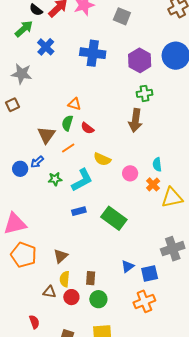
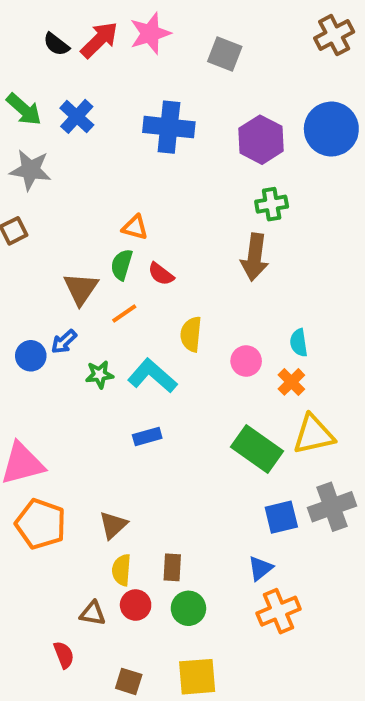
green arrow: (24, 29) -> (24, 109), moved, turned 84
yellow semicircle: (102, 159) -> (191, 334), turned 72
cyan L-shape: (82, 180) -> (152, 376), turned -110
yellow triangle: (172, 198) -> (314, 435), moved
green rectangle: (114, 218) -> (257, 449), moved
blue triangle: (128, 266) -> (260, 568), moved
blue square: (150, 273) -> (281, 517), moved
brown triangle: (49, 292) -> (93, 613), moved

